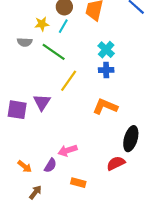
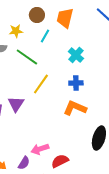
cyan line: (63, 26) -> (45, 36), moved
blue cross: (106, 70) -> (76, 83), moved
red semicircle: (116, 163) -> (60, 161), moved

